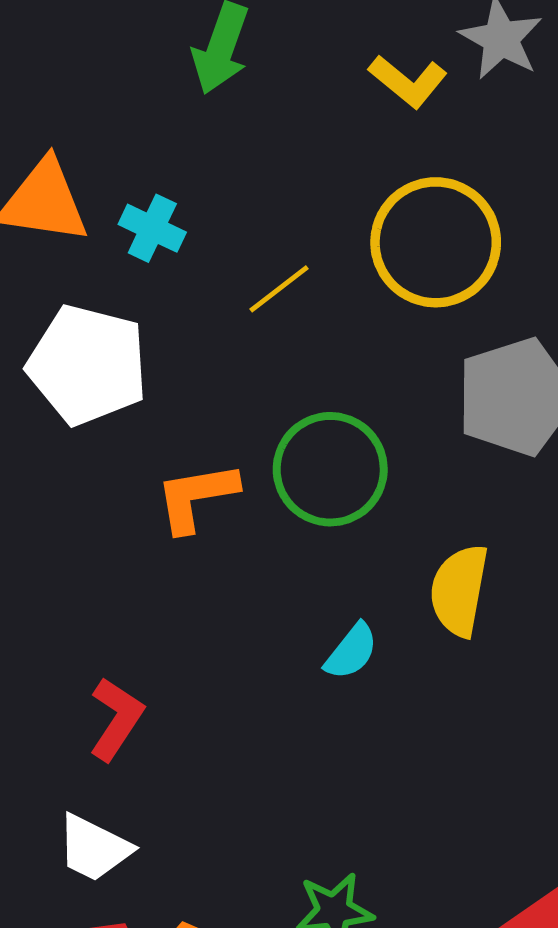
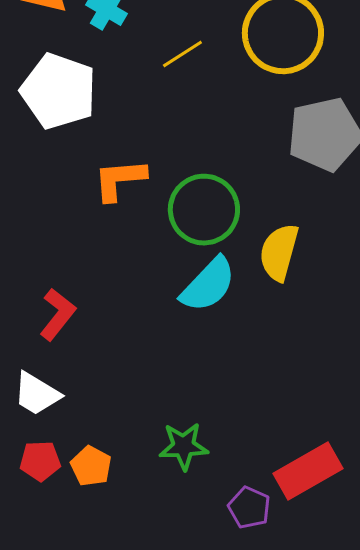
green circle: (330, 469) -> (204, 210), moved
cyan semicircle: (351, 651) -> (208, 285), size x1.6

